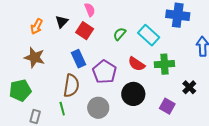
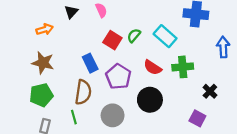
black triangle: (62, 22) -> (71, 12), moved
orange arrow: (37, 26) -> (45, 29), turned -133
red square: (85, 31) -> (112, 40), moved
green pentagon: (20, 90) -> (41, 95), moved
purple square: (167, 106) -> (197, 118), moved

